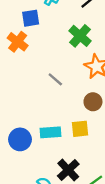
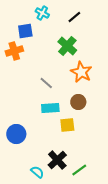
orange cross: (18, 42) -> (14, 51), turned 36
cyan rectangle: (51, 132) -> (50, 108), moved

